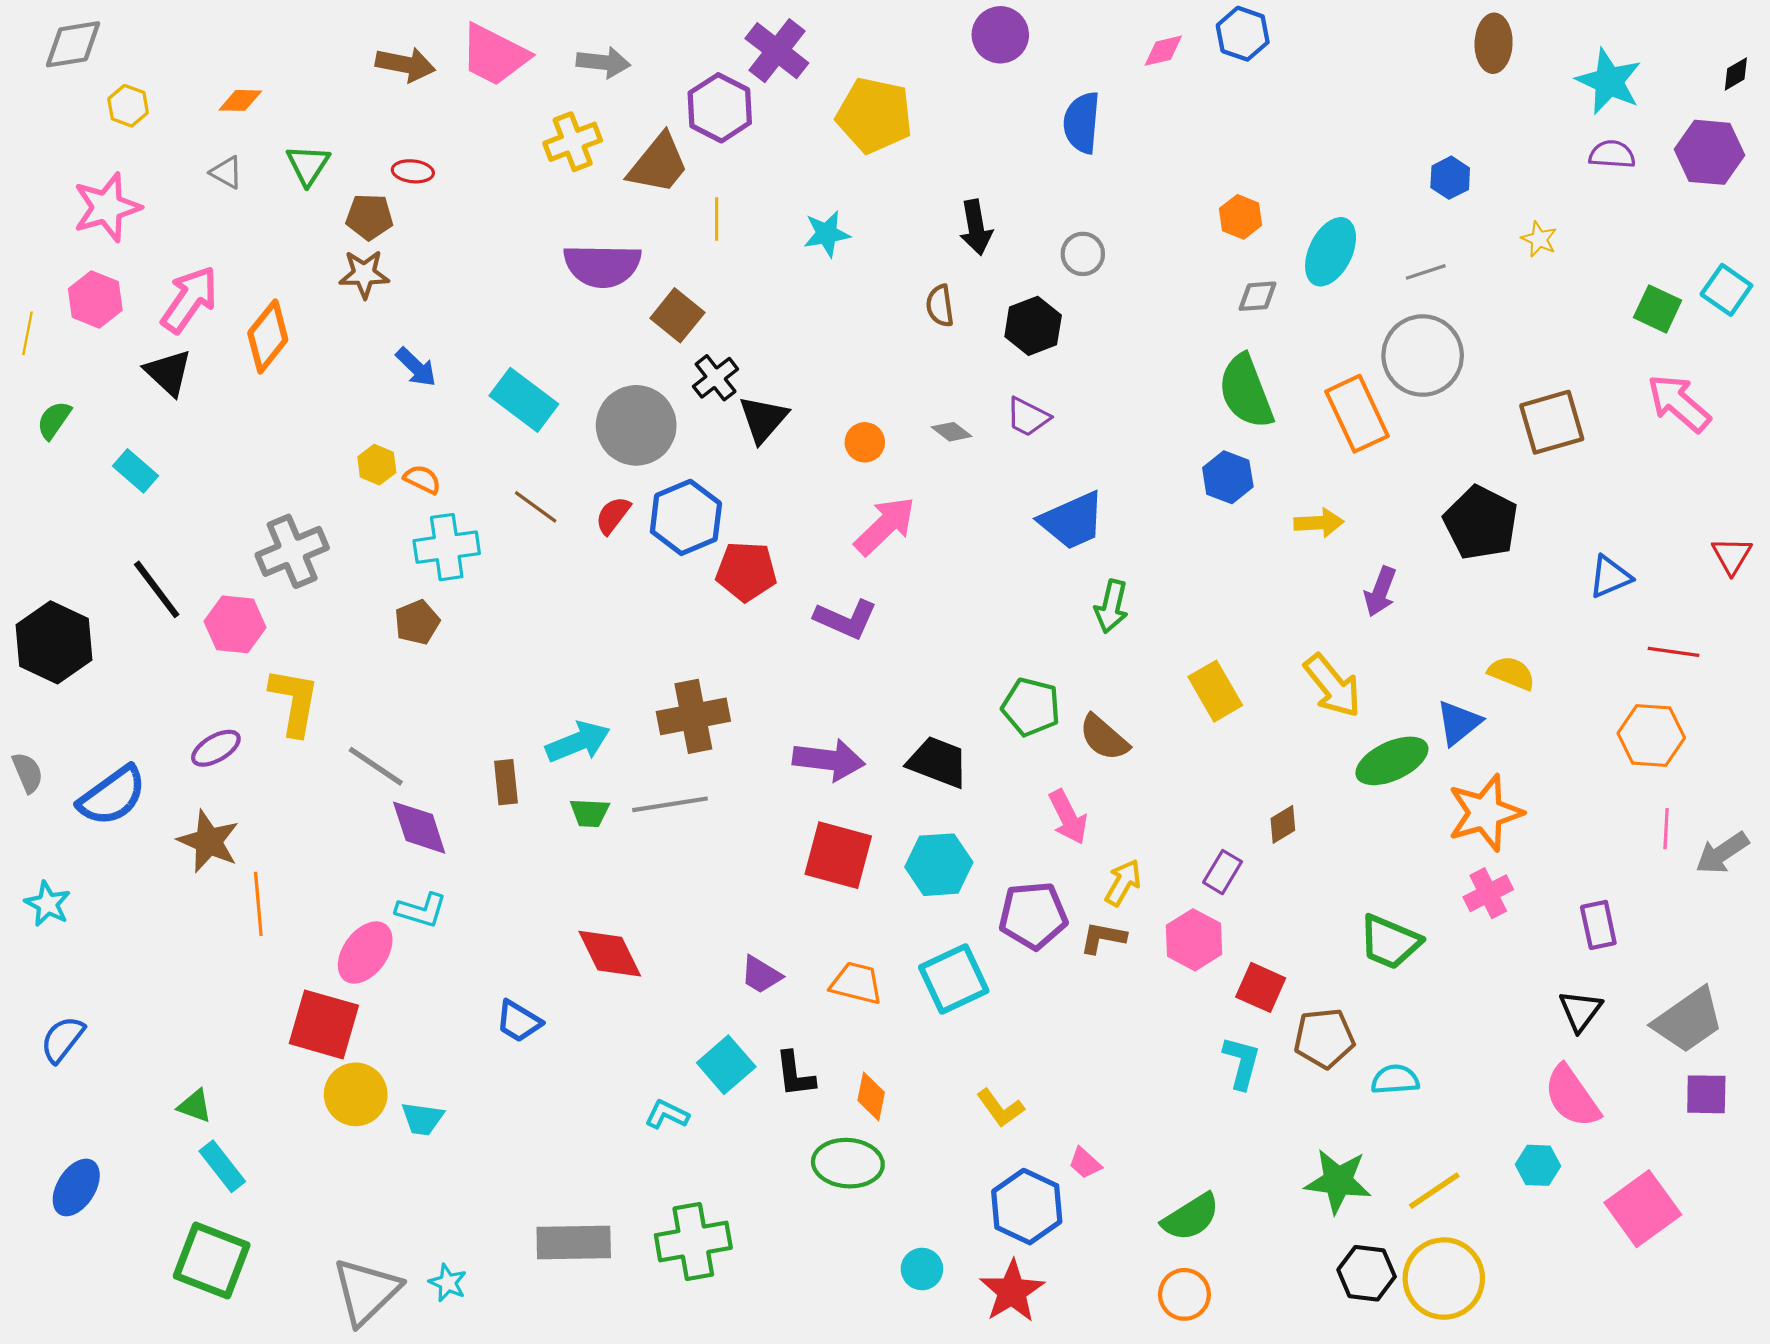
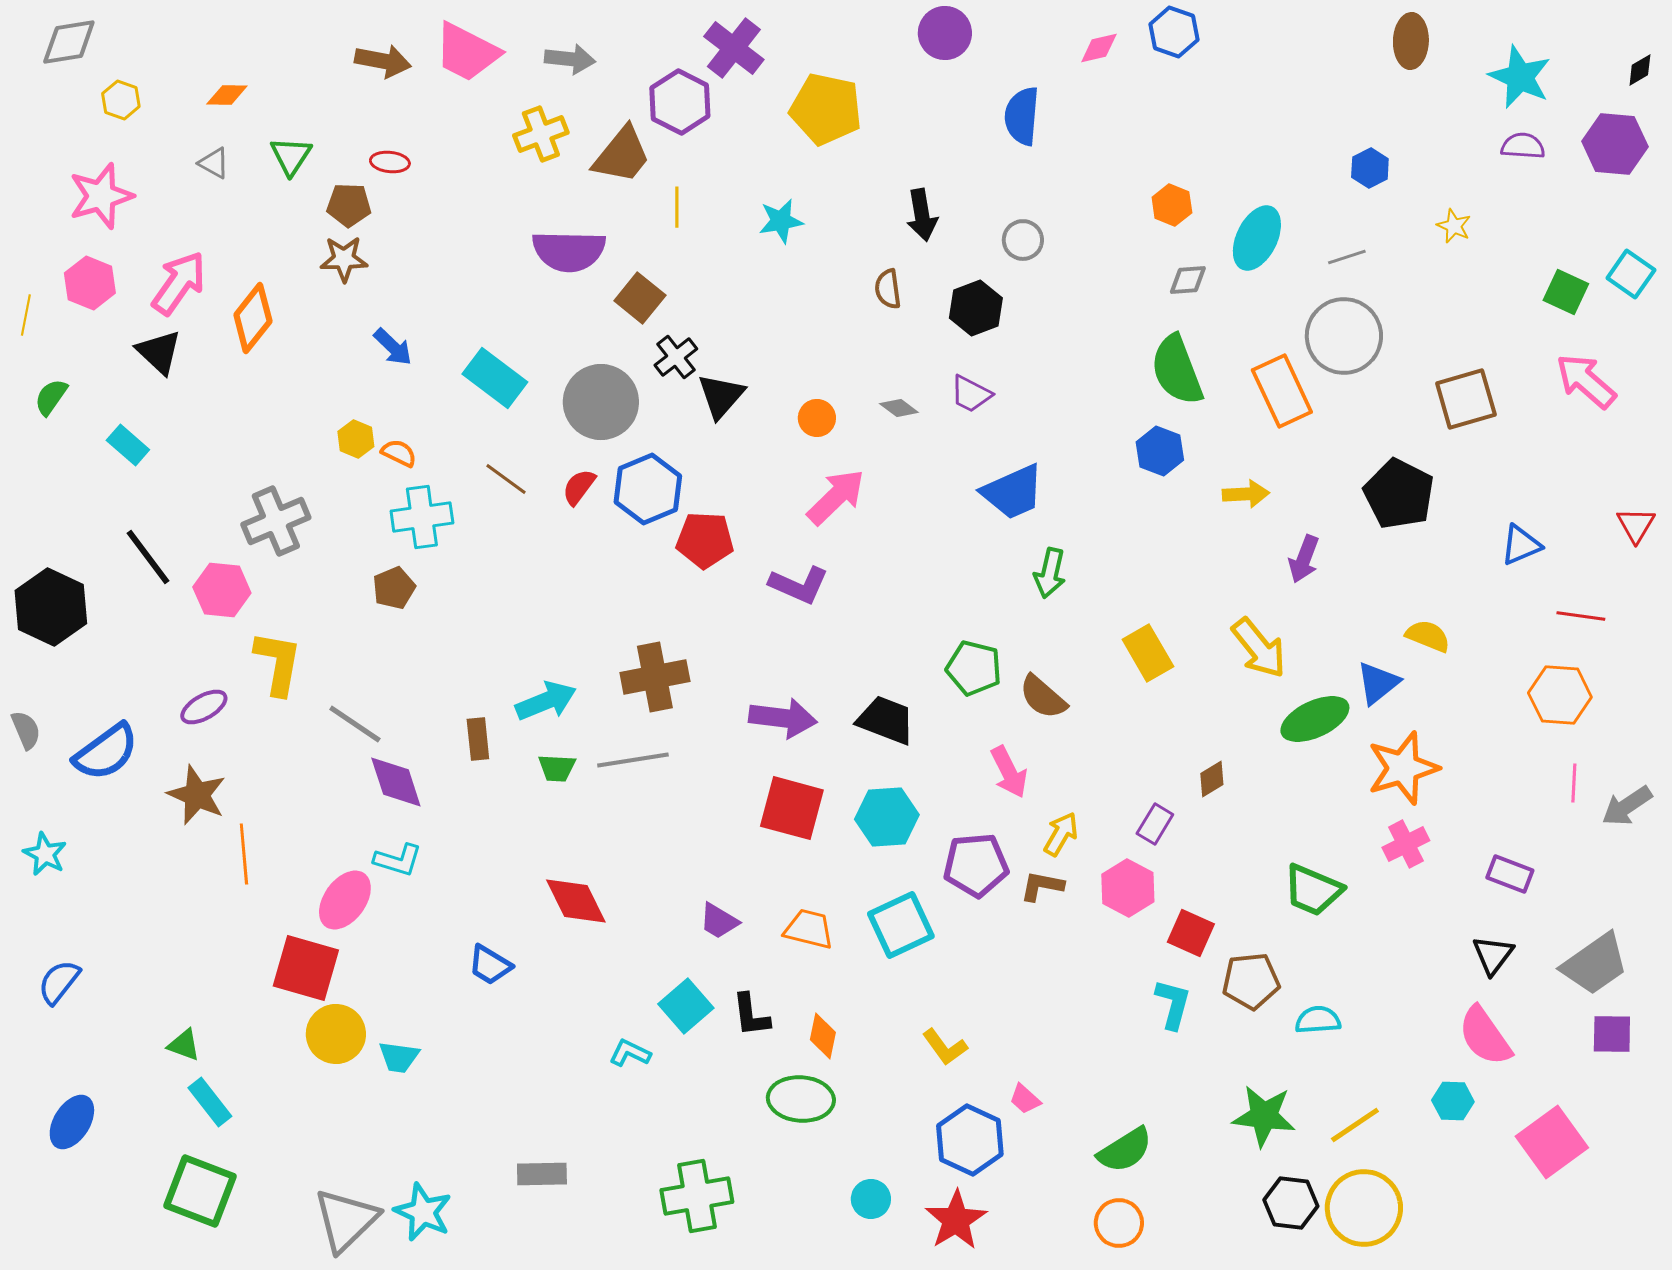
purple rectangle: (1598, 925) -> (1510, 874), turned -57
green cross: (693, 1241) -> (697, 1196), moved
gray rectangle: (574, 1243) -> (542, 1174), size x0.7
cyan star: (448, 1283) -> (423, 1212), size x1.6

